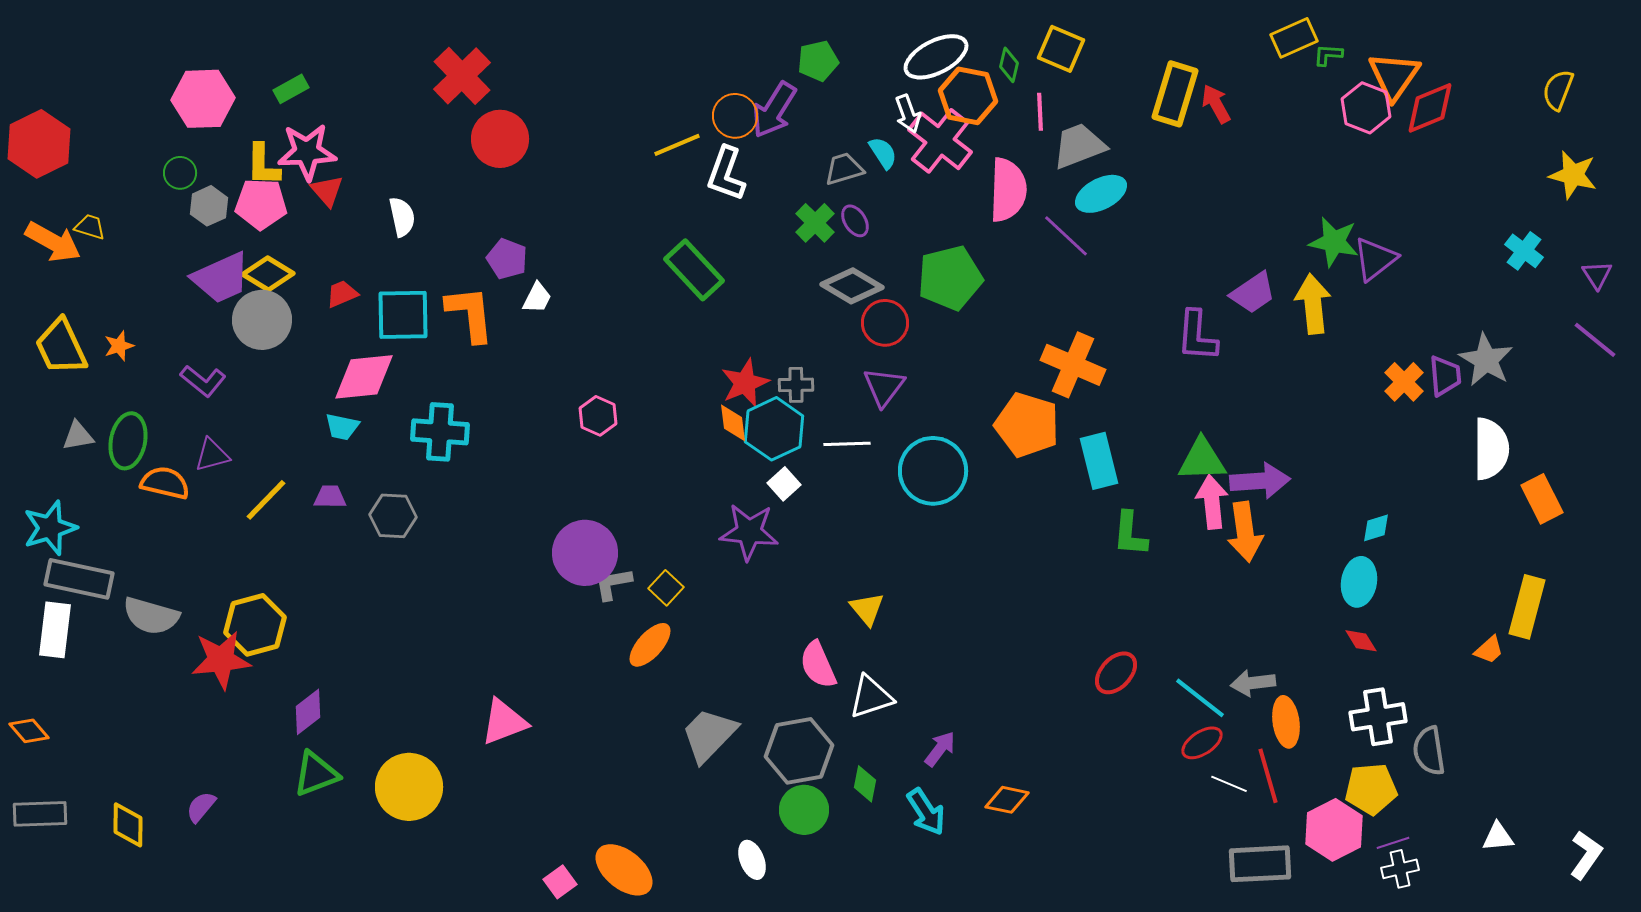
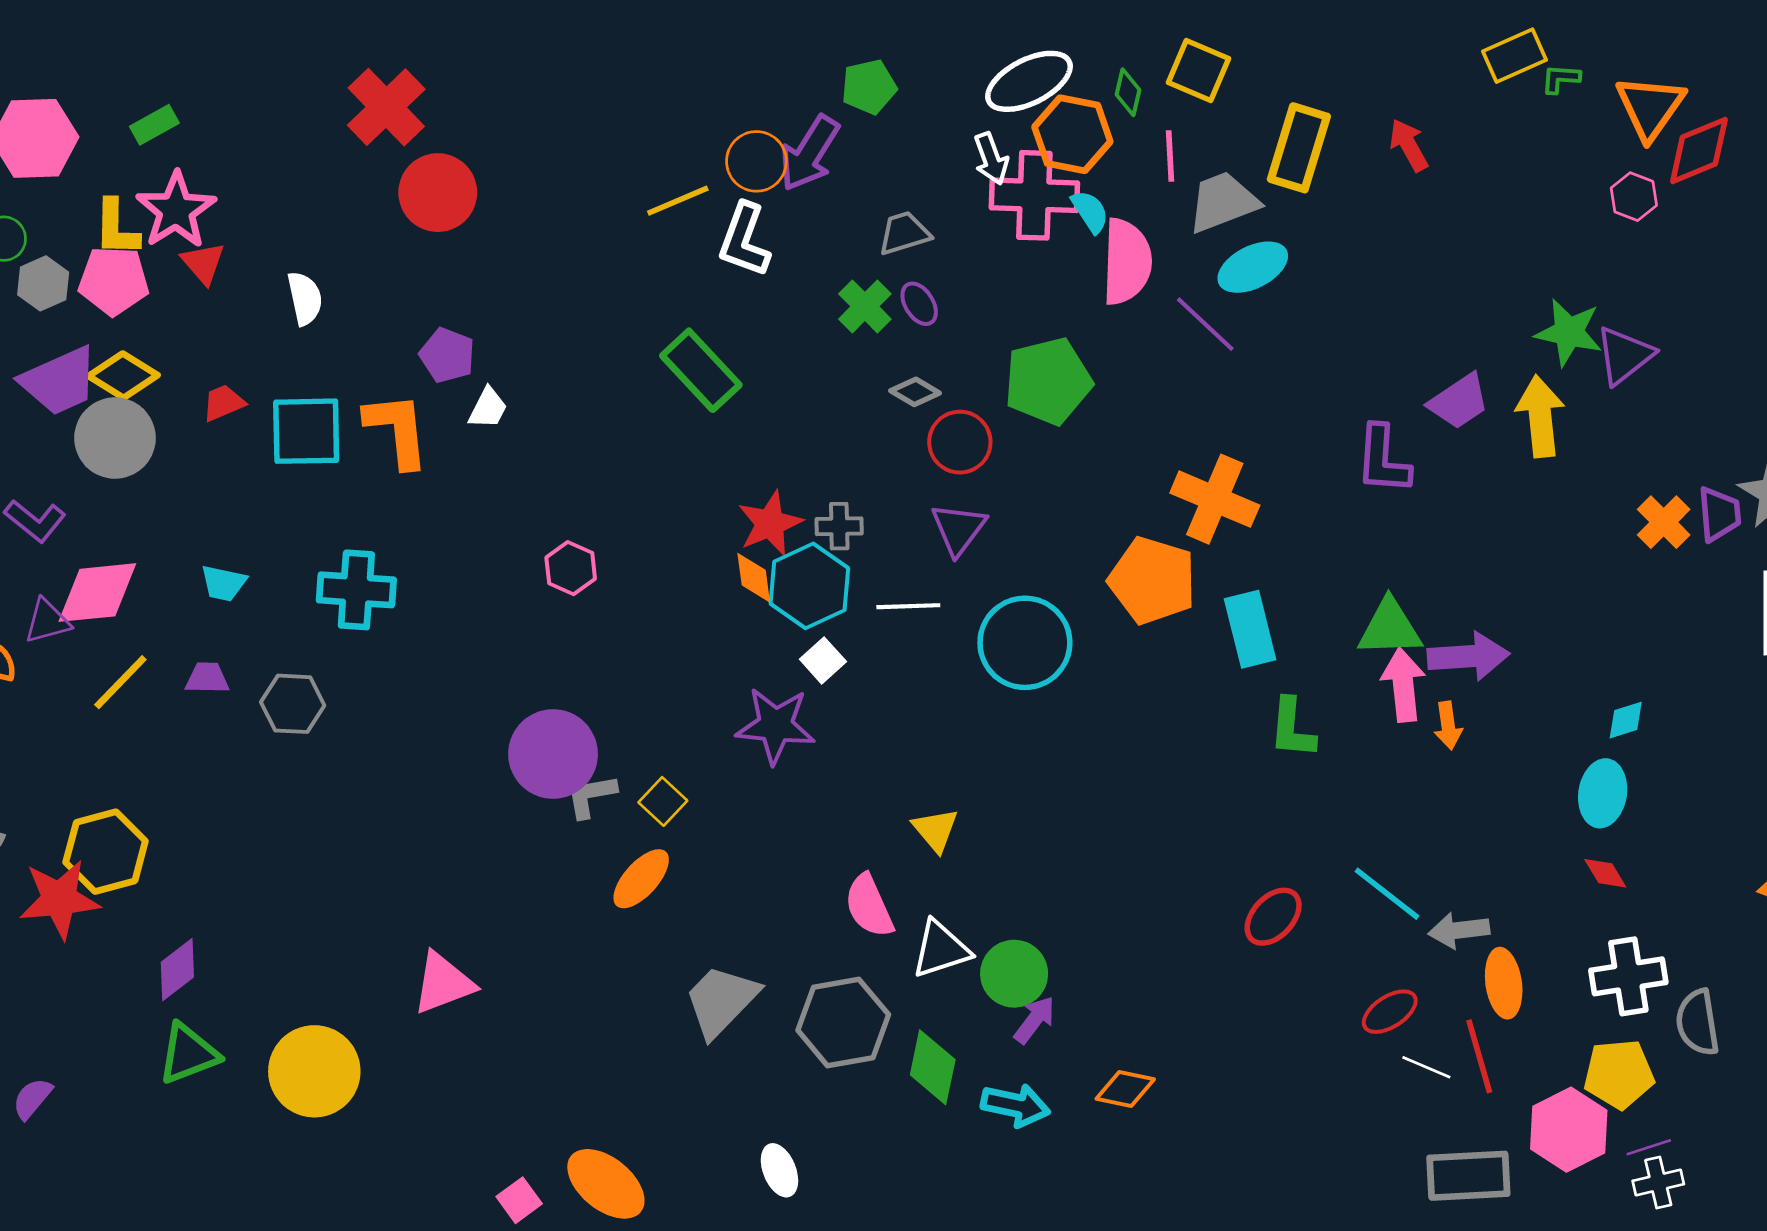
yellow rectangle: (1175, 94) -> (1299, 148), moved
pink hexagon: (1366, 108) -> (1634, 197), moved, size x0.7
pink cross: (940, 141) -> (1034, 195), turned -36
pink star: (307, 152) -> (176, 210), turned -30
cyan semicircle: (883, 153) -> (1090, 212), moved
gray diamond: (852, 286) -> (915, 392), size x0.6
pink diamond: (364, 377) -> (97, 593), moved
orange arrow: (1245, 532) -> (1448, 726), size x0.6
cyan line: (1200, 698) -> (1387, 894), moved
green diamond: (865, 784) -> (933, 1067), size x1.5
green circle: (804, 810) -> (1014, 974), moved
cyan arrow: (926, 812) -> (1015, 1105), turned -45

